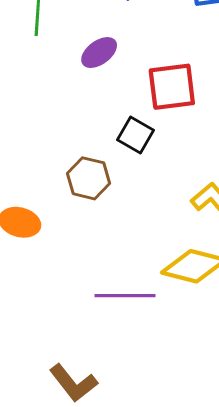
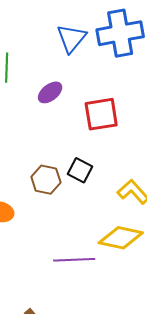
black square: (135, 135) -> (80, 170), moved

